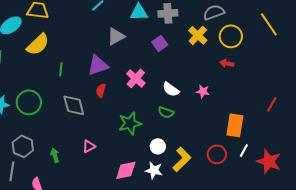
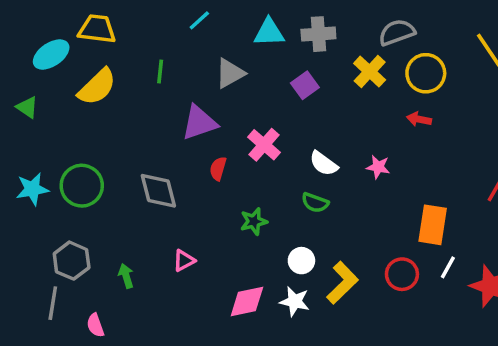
green line: (61, 69) -> (160, 72), moved
red semicircle: (101, 90) -> (218, 169), moved
green star: (130, 123) -> (254, 221), size x0.7

